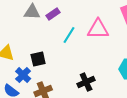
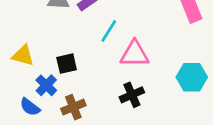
pink triangle: (98, 29) -> (135, 54), moved

